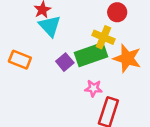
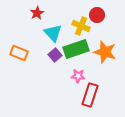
cyan triangle: (50, 26) -> (53, 33), moved
yellow cross: (103, 37) -> (81, 26), moved

